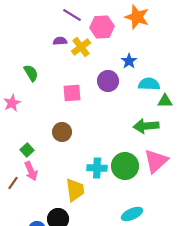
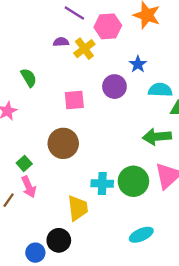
brown circle: (62, 132) -> (63, 143), size x1.4

